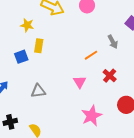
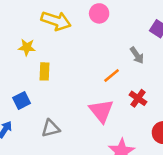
blue square: (21, 57) -> (22, 100), moved
pink triangle: (80, 82) -> (101, 111), size x1.5

